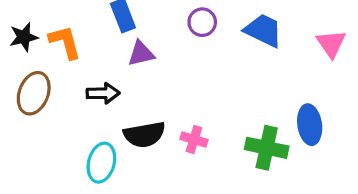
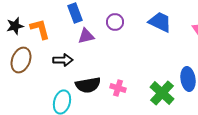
purple circle: (202, 22) -> (115, 22), moved
green cross: (267, 148) -> (162, 93), turned 30

